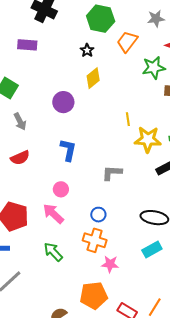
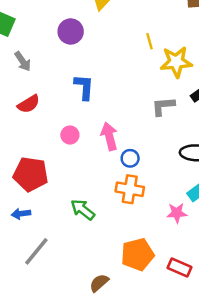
gray L-shape: (112, 173) -> (163, 106), moved
pink circle: (61, 189) -> (70, 135), moved
pink arrow: (53, 214) -> (109, 136), moved, turned 40
pink star: (110, 264) -> (177, 213), moved

